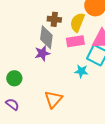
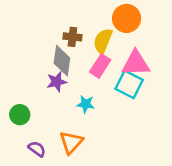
pink rectangle: (75, 41) -> (100, 66), turned -48
cyan star: (81, 71) -> (86, 104), moved
purple semicircle: (12, 104) -> (37, 149), moved

